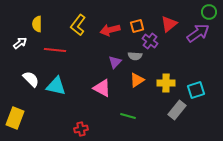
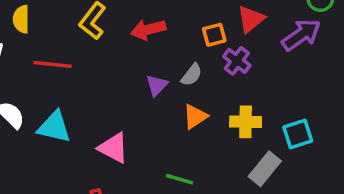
orange square: (137, 26) -> (214, 35), moved
purple cross: (150, 41) -> (237, 61), moved
gray semicircle: (135, 56) -> (192, 75), turned -56
pink triangle: (102, 88) -> (113, 148), moved

